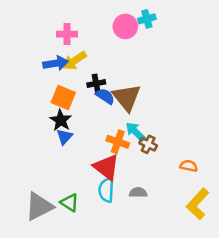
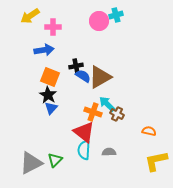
yellow arrow: (75, 61) -> (30, 16), moved
brown triangle: (127, 97) -> (100, 77), turned 40
green triangle: (70, 203) -> (55, 160), turned 42
yellow L-shape: (198, 204) -> (156, 161), turned 35

